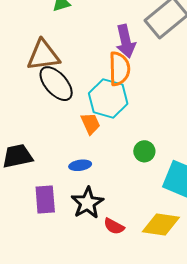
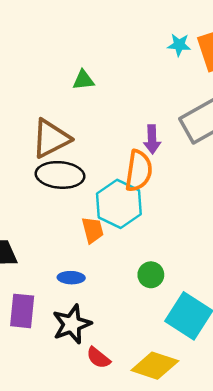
purple arrow: (126, 41) -> (152, 139), size x0.7
brown triangle: (43, 55) -> (51, 138), turned -30
black ellipse: (56, 84) -> (60, 175), turned -54

